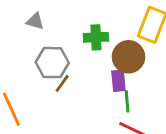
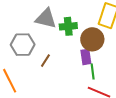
gray triangle: (35, 21) -> (46, 18), moved, size x1.6
gray hexagon: (52, 63) -> (23, 45), moved

